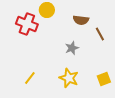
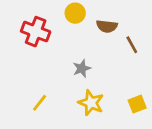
yellow circle: (47, 10) -> (75, 13), moved
gray star: (72, 48) -> (82, 68), moved

